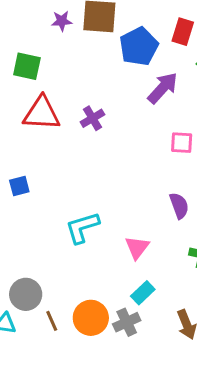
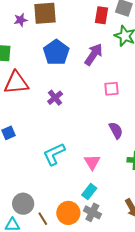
blue pentagon: (139, 46) -> (56, 52), moved
purple cross: (92, 118) -> (55, 98), moved
cyan rectangle: (143, 293) -> (89, 192), moved
gray cross: (127, 322) -> (92, 212), turned -30

